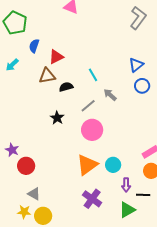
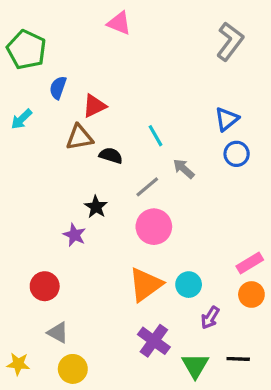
black semicircle: (66, 87) -> (111, 156), turned 32
purple star: (12, 150) -> (74, 235), moved
purple arrow: (126, 185) -> (210, 318), turned 32
black line: (143, 195) -> (238, 359), moved
green triangle: (127, 210) -> (195, 366), moved, turned -30
yellow star: (24, 212) -> (18, 364), moved

